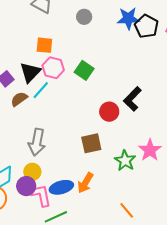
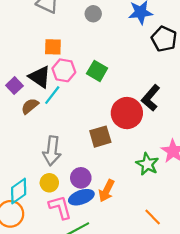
black pentagon: (146, 26) -> (164, 39), moved
black triangle: (30, 72) -> (40, 77), turned -35
red circle: (109, 112) -> (127, 113), size x1.5
brown square: (91, 143) -> (100, 137), moved
purple circle: (26, 186) -> (81, 178), moved

